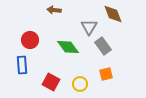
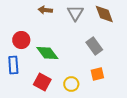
gray triangle: (89, 27) -> (75, 13), moved
green diamond: (68, 47) -> (47, 53), moved

